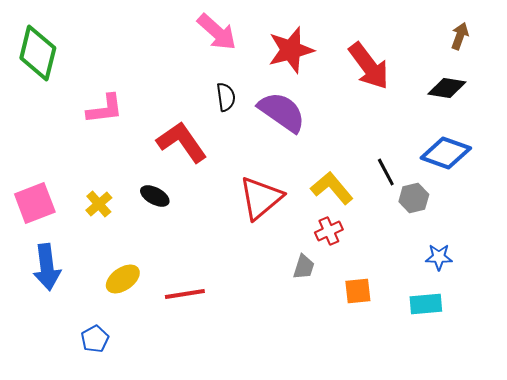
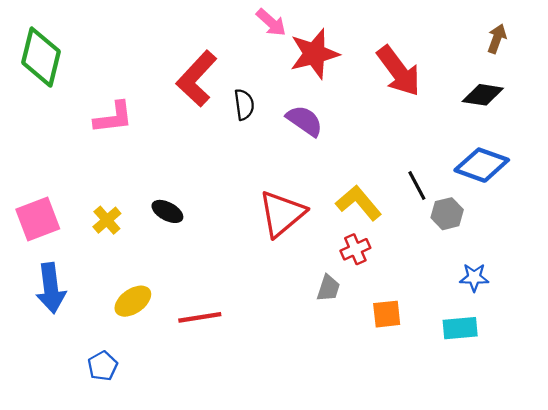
pink arrow: (217, 32) -> (271, 22), moved, size x0.7
purple semicircle: (282, 112) -> (305, 121), size x0.7
red L-shape: (182, 142) -> (197, 79), moved, turned -102

